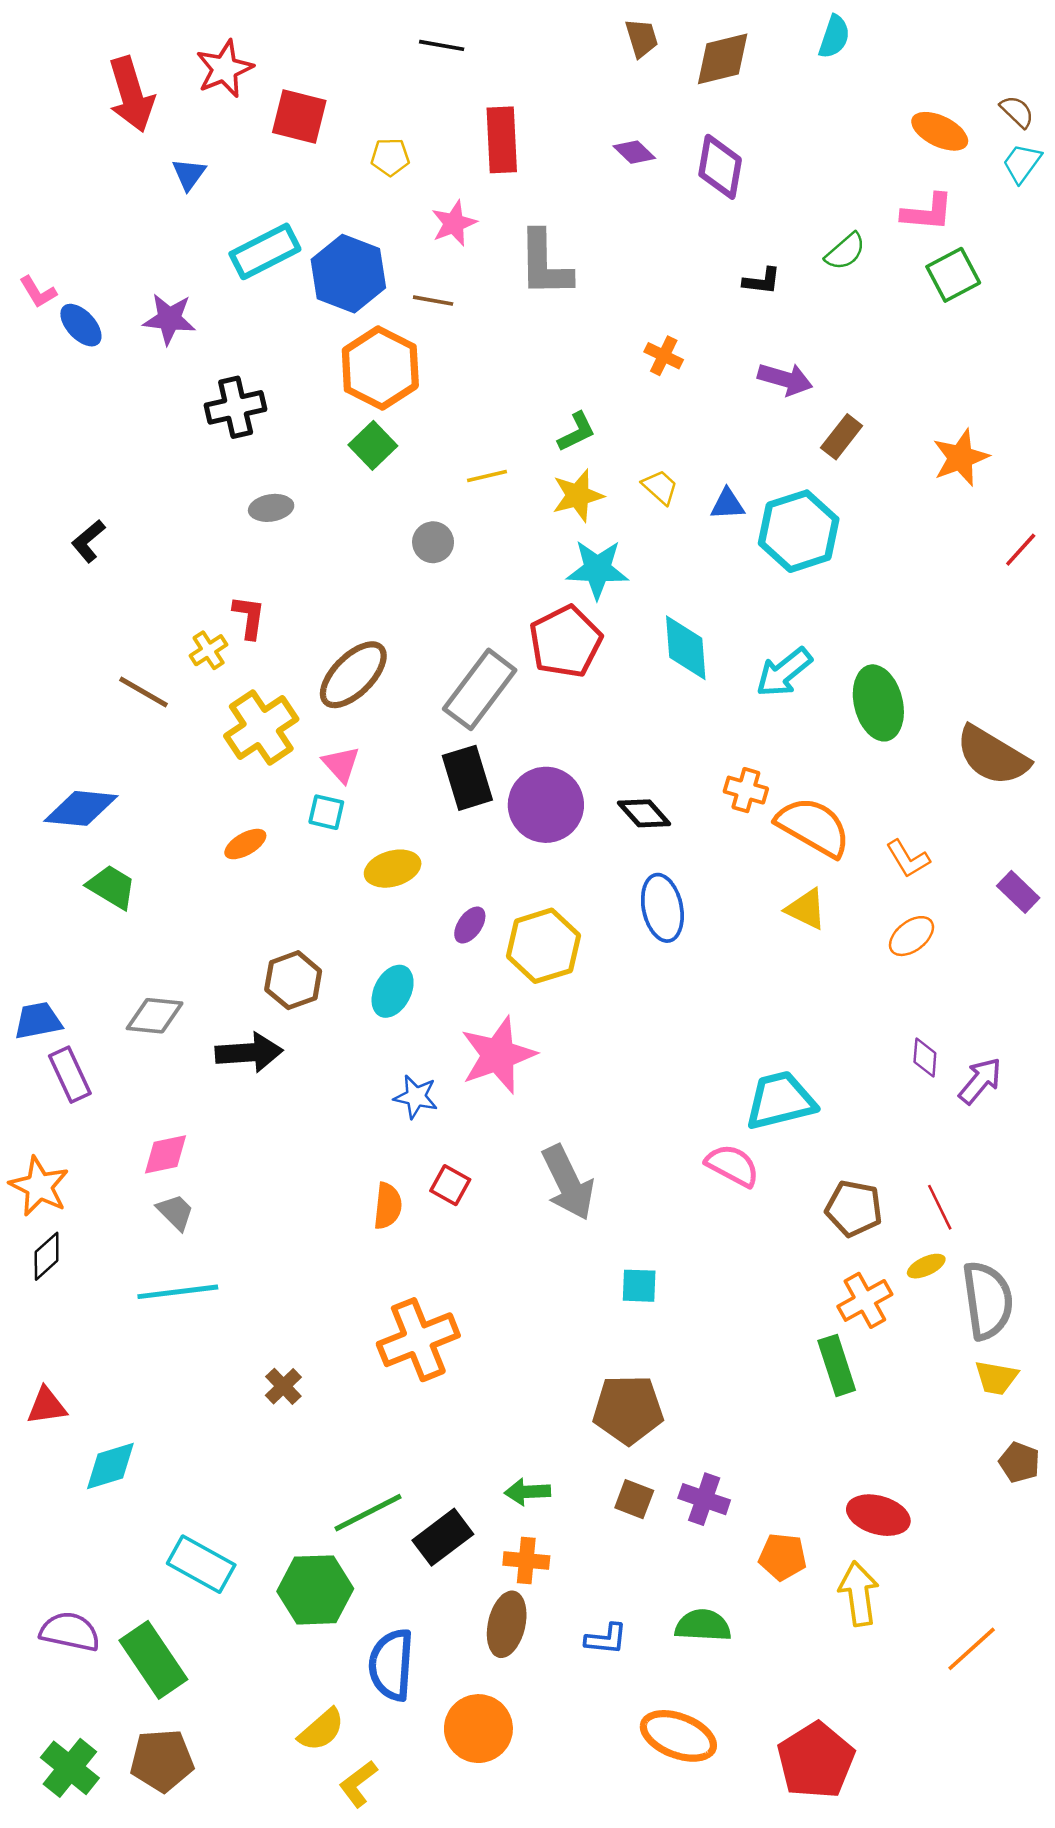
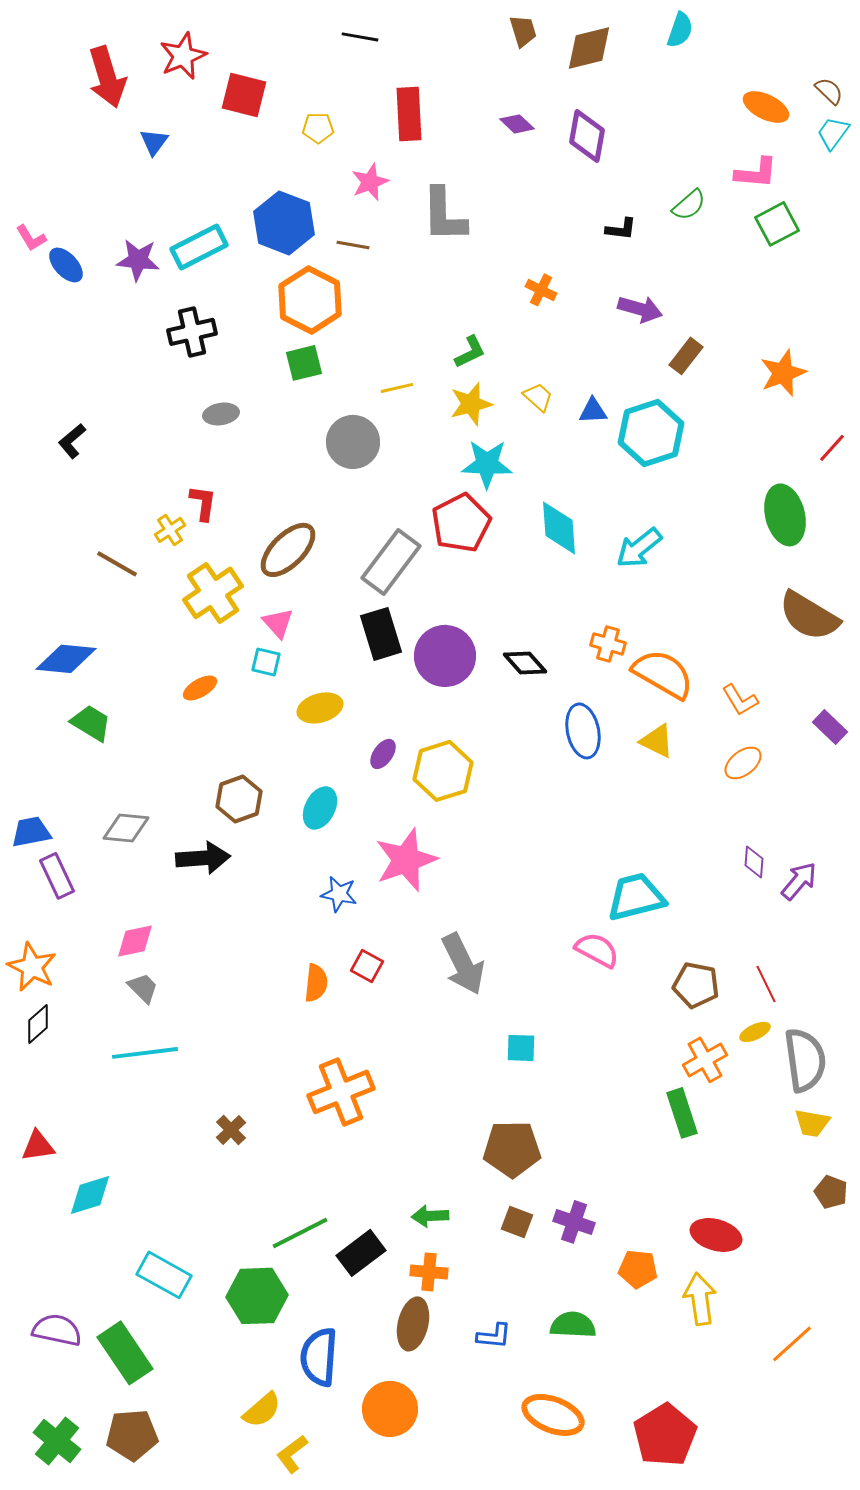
cyan rectangle: (265, 251) -> (199, 247), moved
green square: (373, 445) -> (304, 363), turned 30
gray circle: (433, 542) -> (353, 442), size x1.6
green ellipse: (878, 703) -> (785, 515), moved
blue ellipse: (662, 908) -> (583, 731), moved

